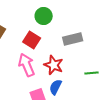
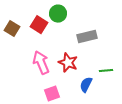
red square: (32, 40) -> (39, 25), moved
blue semicircle: (56, 87) -> (86, 85), moved

